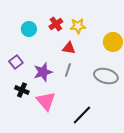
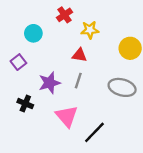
red cross: (56, 24) -> (64, 15), moved
purple square: (16, 62) -> (18, 62), moved
pink triangle: (46, 101) -> (67, 116), moved

